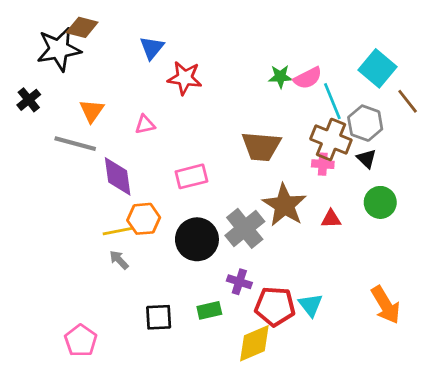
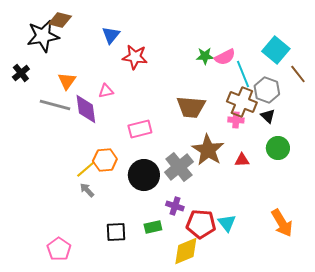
purple diamond: (118, 176) -> (86, 109), moved
yellow line: (118, 231) -> (86, 169), turned -30

